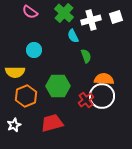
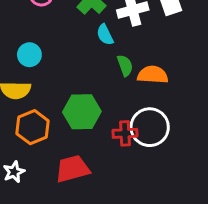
cyan circle: (34, 50) -> (29, 55), moved
orange semicircle: (104, 79) -> (153, 75), moved
red cross: (86, 100) -> (125, 133), turned 35

